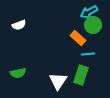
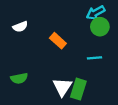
orange rectangle: (78, 38) -> (58, 41), moved
green rectangle: (81, 75) -> (78, 89), moved

